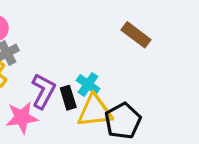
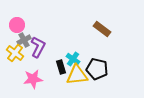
purple L-shape: (43, 91) -> (38, 47), moved
black pentagon: (123, 121) -> (97, 69), moved, turned -30

